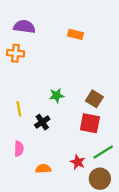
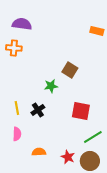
orange rectangle: (75, 34) -> (97, 31), moved
brown square: (94, 99) -> (70, 70), moved
yellow line: (19, 109) -> (17, 108), moved
red star: (78, 162) -> (68, 157), moved

